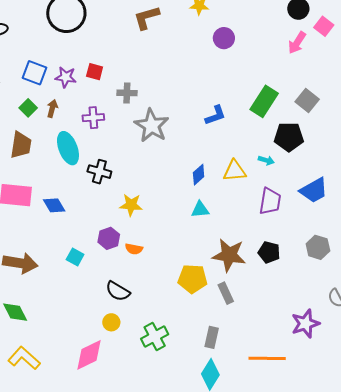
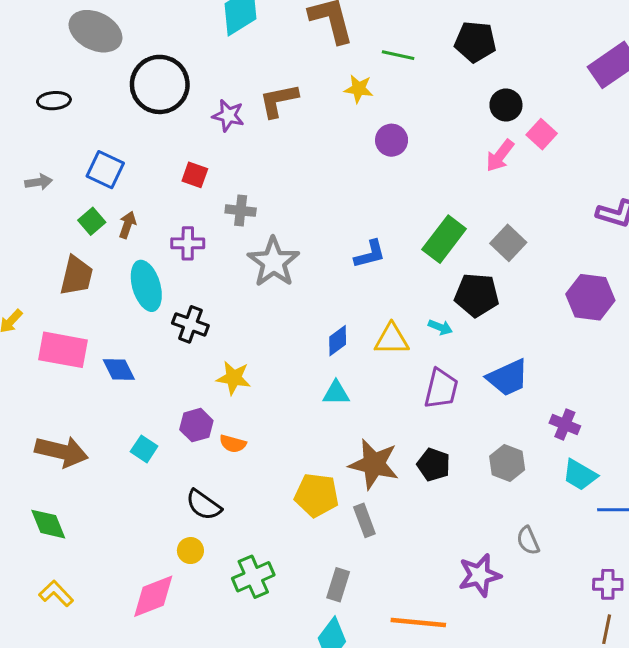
purple star: (66, 77) -> (228, 115), moved
yellow L-shape: (24, 358) -> (56, 593), size x0.7

